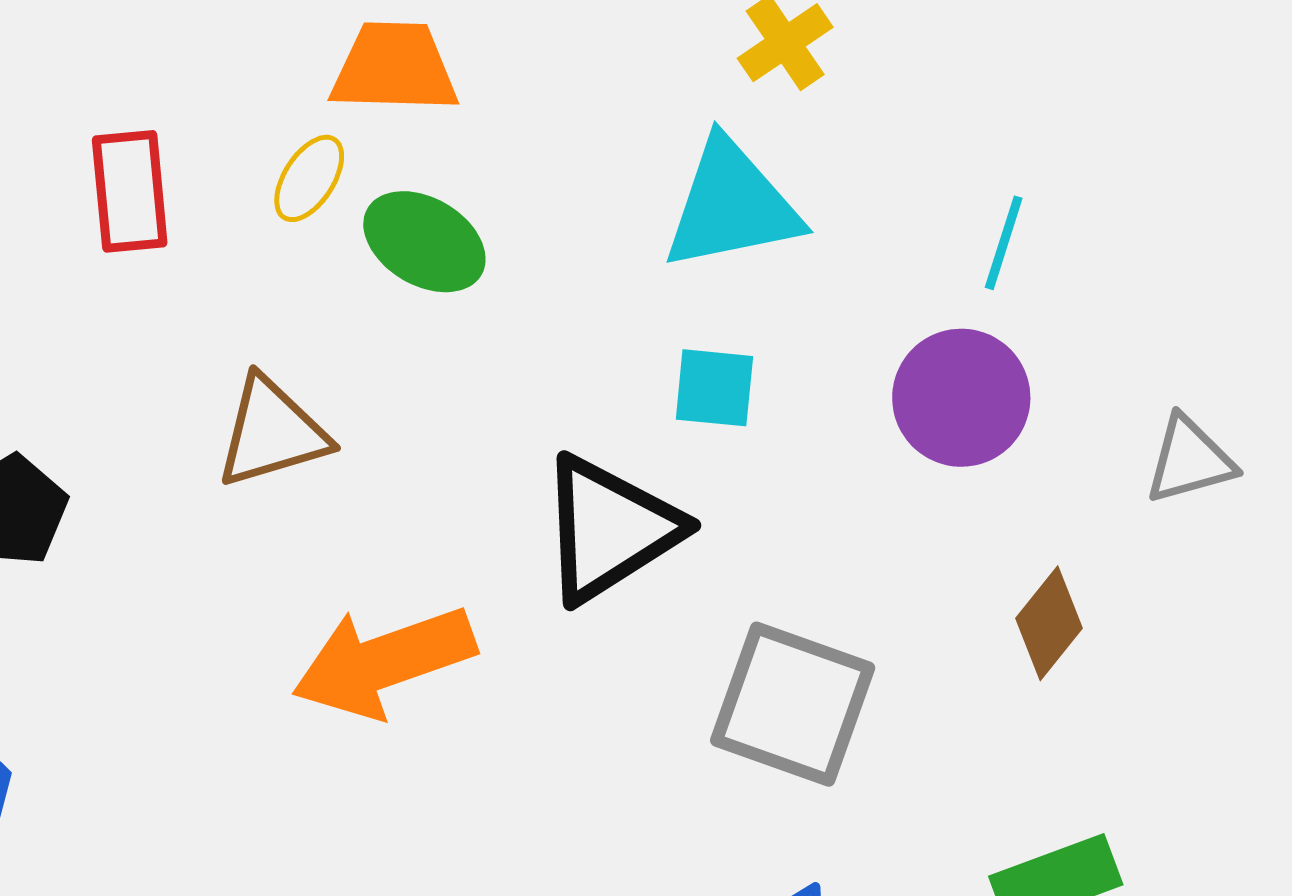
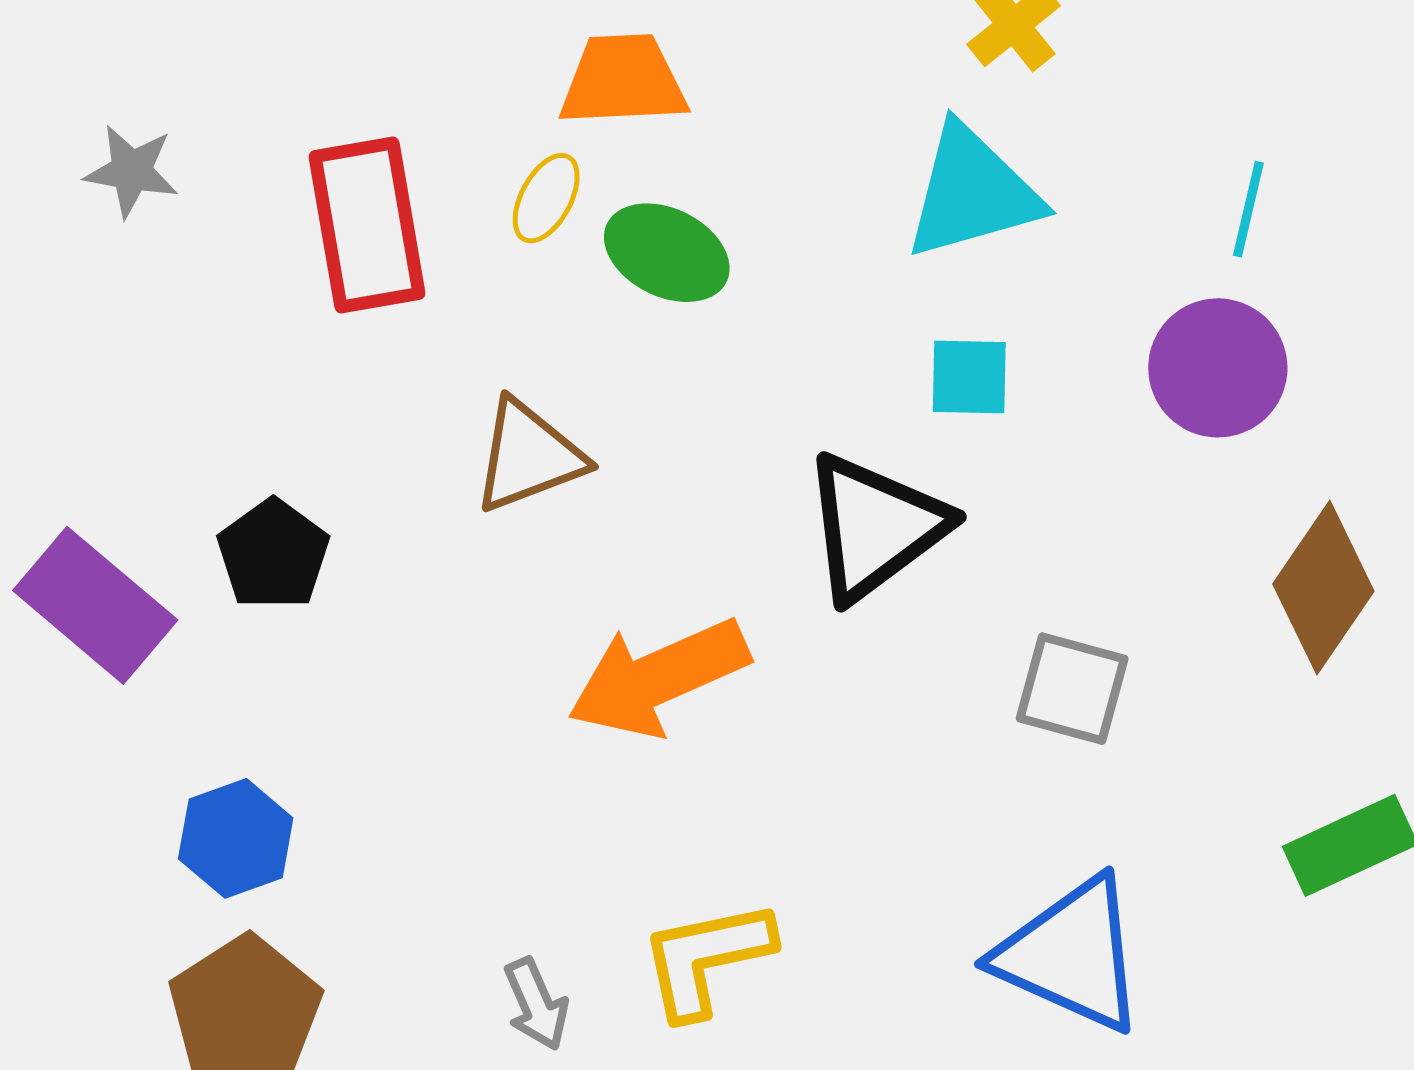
red rectangle: (130, 191) -> (367, 225), size x1.4
brown diamond: (1049, 623) -> (1323, 588), size x1.5
gray square: (793, 704) -> (1072, 689), size x0.7

